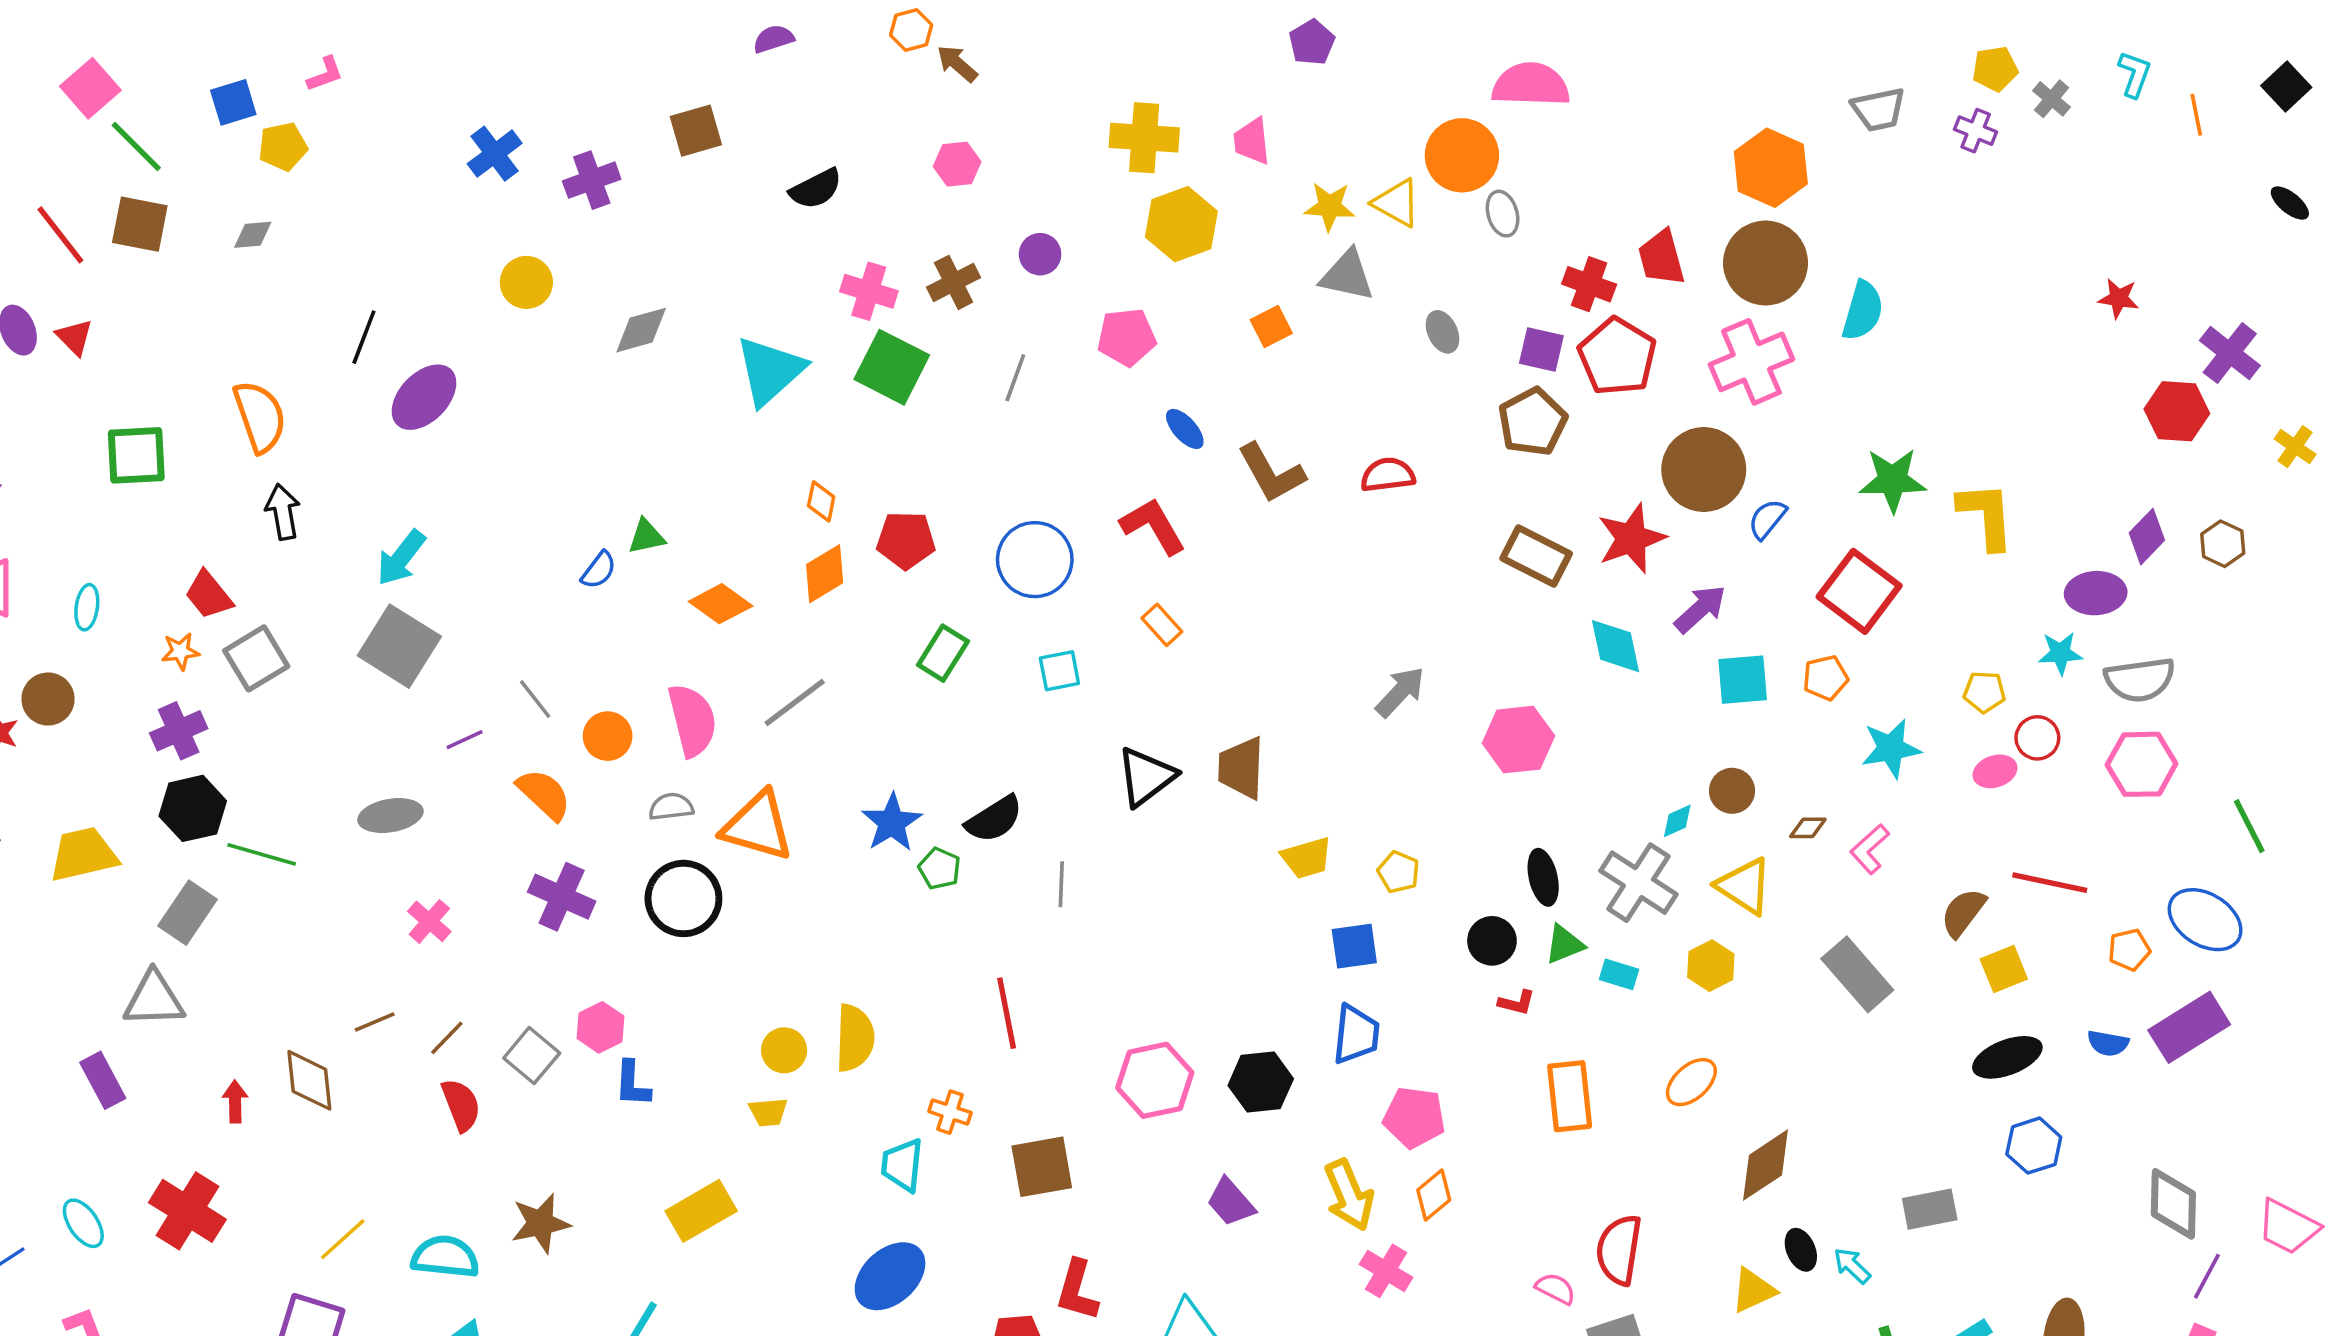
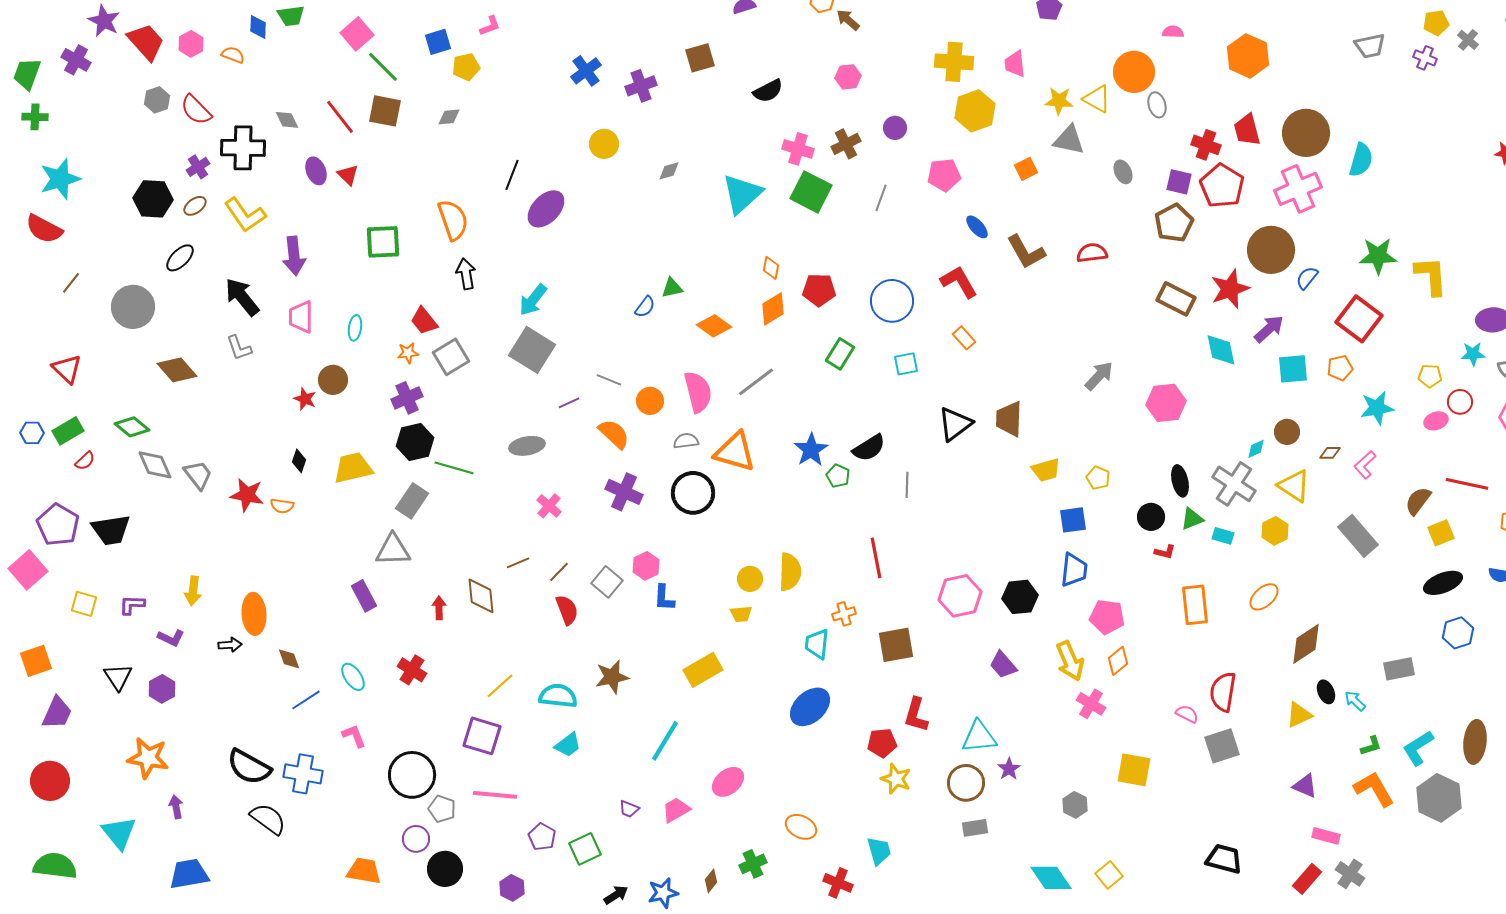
pink semicircle: (1531, 85) -> (1173, 32), size x0.5
orange hexagon: (1771, 168) -> (1248, 56), moved
gray diamond: (641, 330) -> (669, 171), size x0.7
gray line: (535, 699) -> (609, 380), turned -30
orange cross: (950, 1112) -> (844, 614), turned -35
red cross: (187, 1211) -> (412, 670), size x0.7

